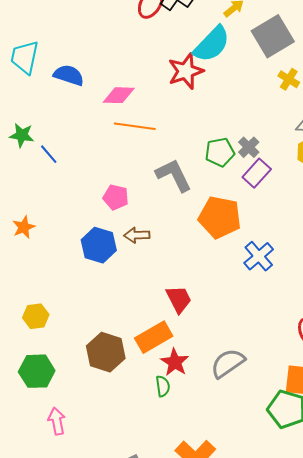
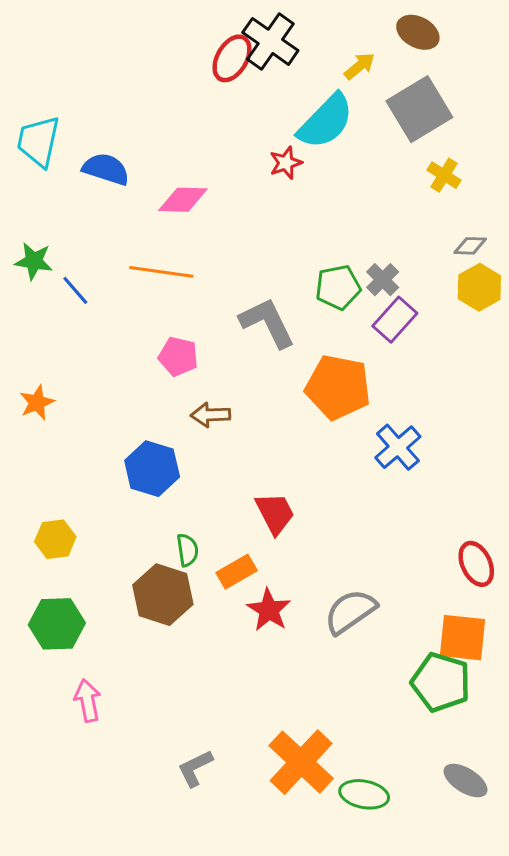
red star: (186, 71) -> (286, 163), size x0.6
orange line: (135, 126) -> (161, 272), moved
blue hexagon: (99, 245) -> (152, 469), moved
orange rectangle: (154, 337) -> (237, 572), size x0.7
green semicircle: (163, 386) -> (187, 550), moved

